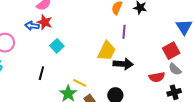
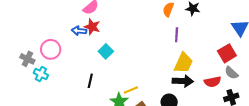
yellow trapezoid: (107, 51) -> (183, 63), moved
black arrow: (123, 64) -> (183, 81), moved
yellow line: (80, 83) -> (131, 90), turned -48

